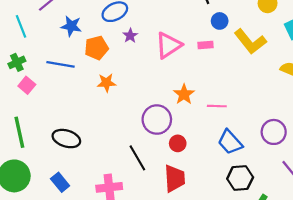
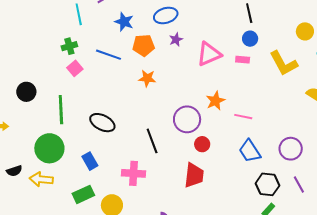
blue circle: (220, 21) -> (250, 39), moved
black line: (137, 158) -> (152, 141), moved
black hexagon: (240, 178) -> (267, 184), moved

